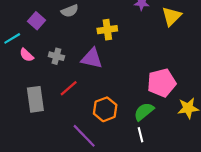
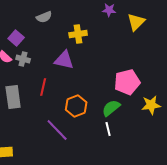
purple square: (37, 21) -> (16, 38), moved
gray cross: (56, 56) -> (23, 59), moved
red line: (69, 88) -> (43, 87), turned -36

